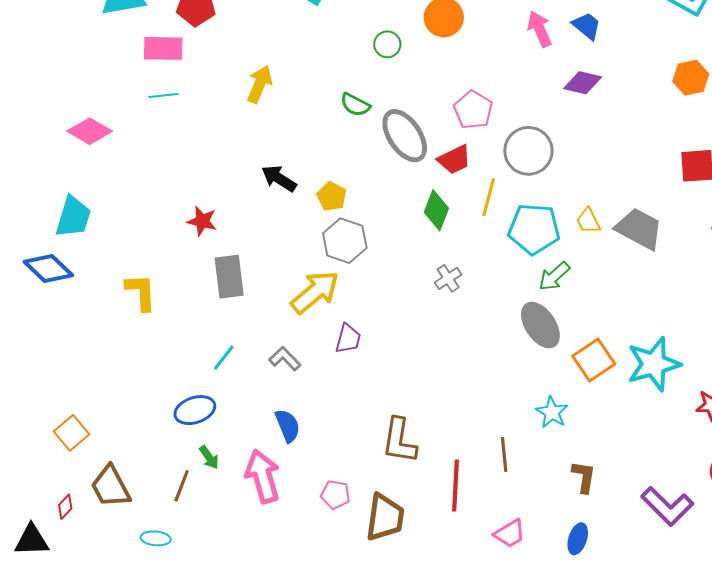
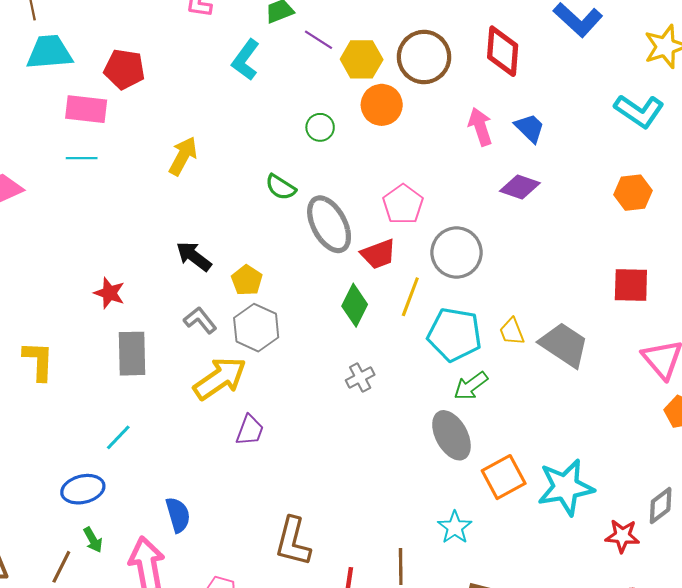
gray L-shape: (285, 359) -> (200, 320), moved

